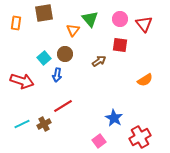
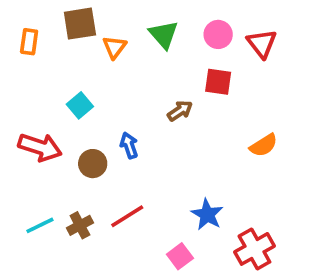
orange triangle: (73, 30) -> (115, 47), moved
brown circle: (65, 54) -> (93, 164), moved
blue arrow: (57, 75) -> (129, 145), moved, turned 152
red line: (63, 106) -> (127, 216), moved

